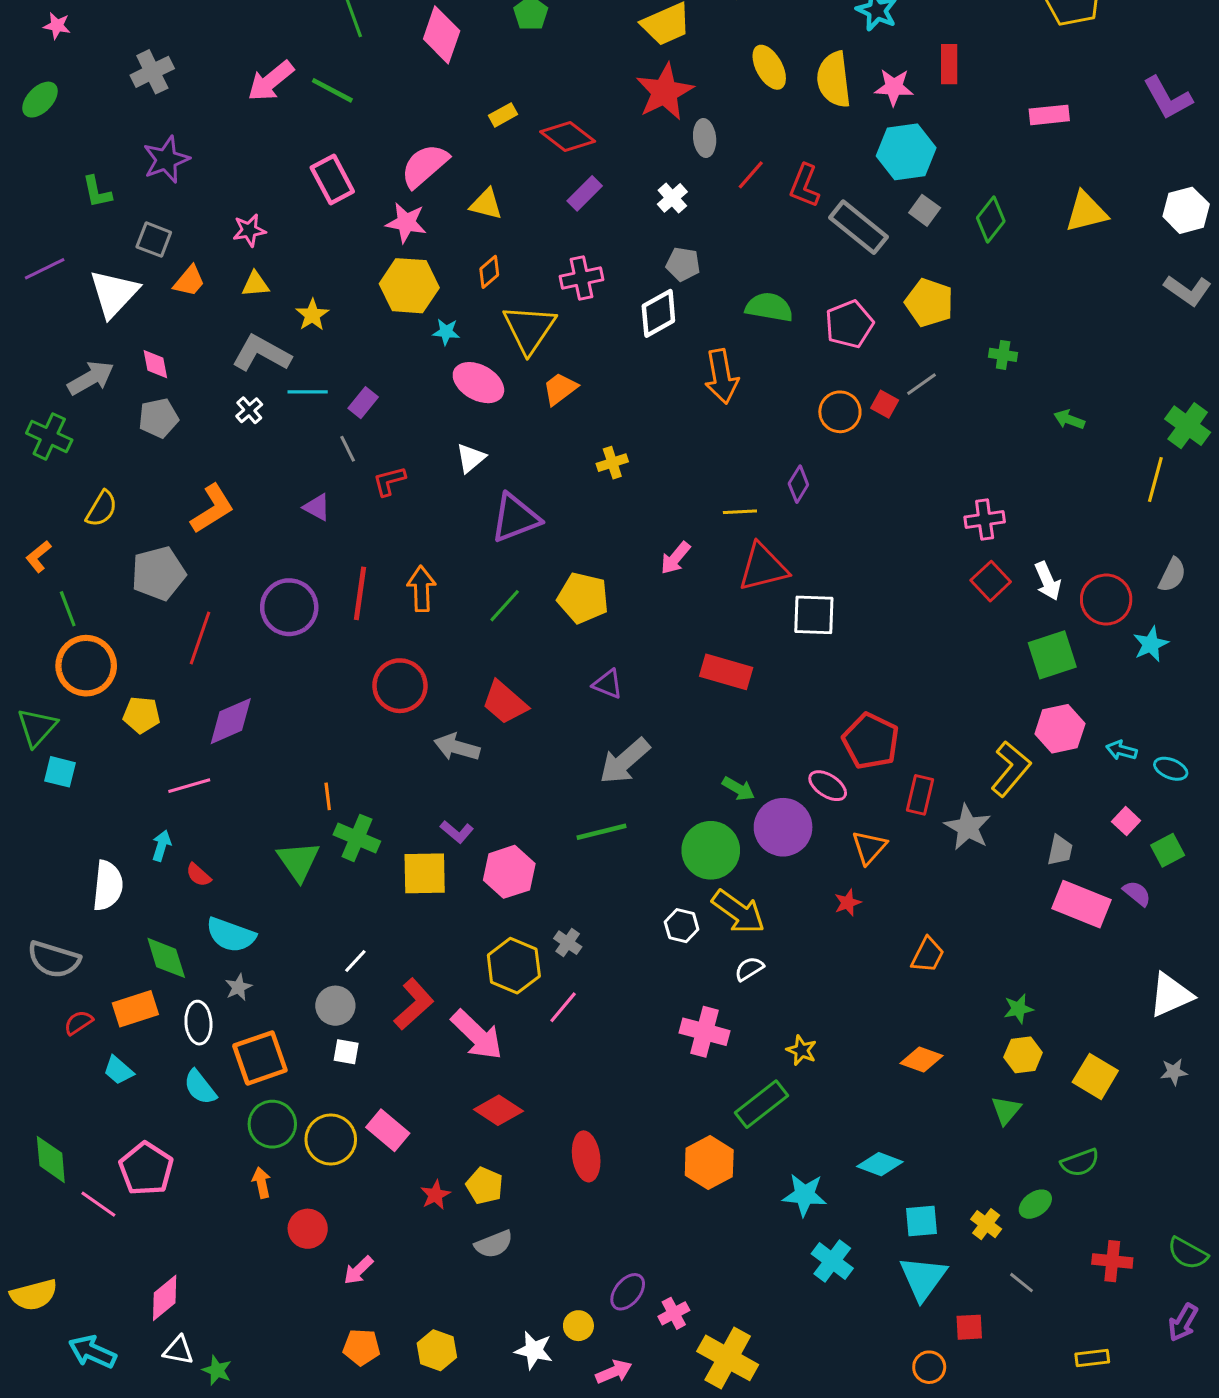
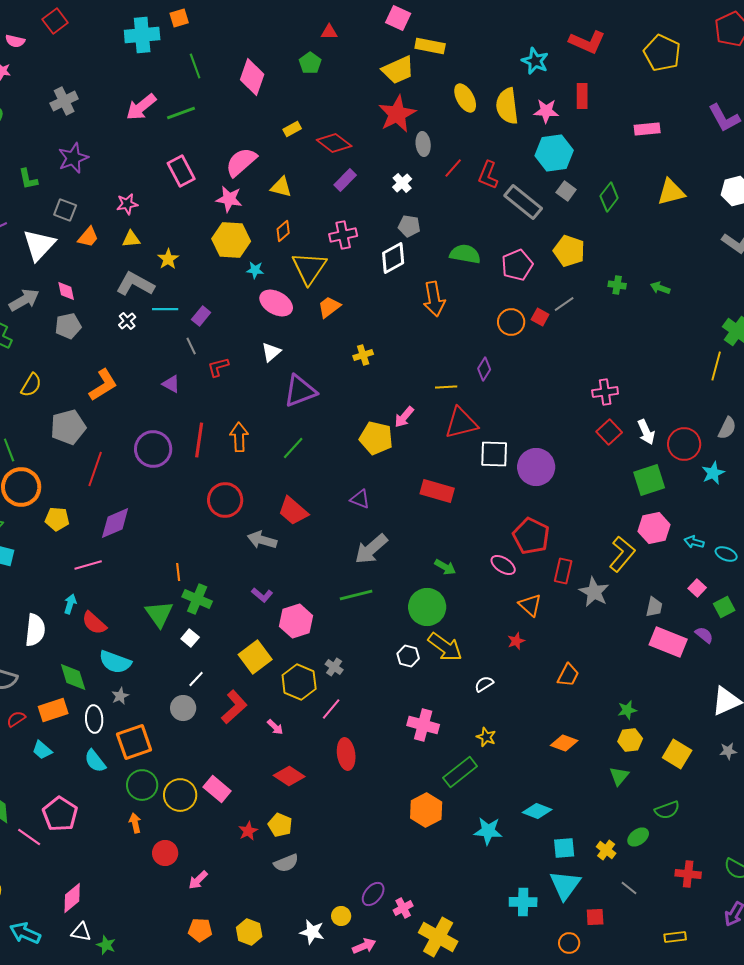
green line: (332, 90) -> (181, 113), turned -48
green arrow: (1069, 420) -> (660, 288), moved
yellow pentagon: (583, 598) -> (376, 438), moved
purple circle: (783, 827) -> (536, 467), moved
orange triangle: (869, 847) -> (530, 605), turned -30
yellow square: (425, 873) -> (255, 657), moved, turned -36
red semicircle: (198, 875) -> (94, 623), size x1.5
white semicircle: (749, 969) -> (484, 684), moved
pink arrow: (477, 1035) -> (275, 727), size x0.5
white square: (346, 1052) -> (190, 638), moved, turned 30
red ellipse: (586, 1156) -> (346, 754), moved
cyan cross: (832, 1261) -> (523, 902), moved, turned -36

